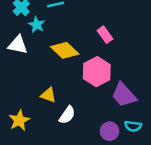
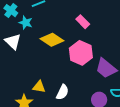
white triangle: (18, 45) -> (13, 41), turned 42
yellow triangle: (48, 95) -> (39, 87), moved

